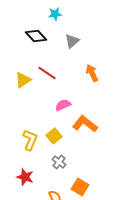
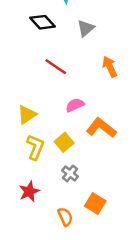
yellow triangle: (23, 80) -> (27, 115), moved
red star: (25, 177) -> (29, 191), turned 30

